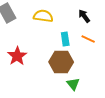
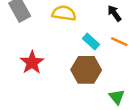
cyan rectangle: (65, 39) -> (91, 42), turned -40
green triangle: (73, 84) -> (117, 97), moved

